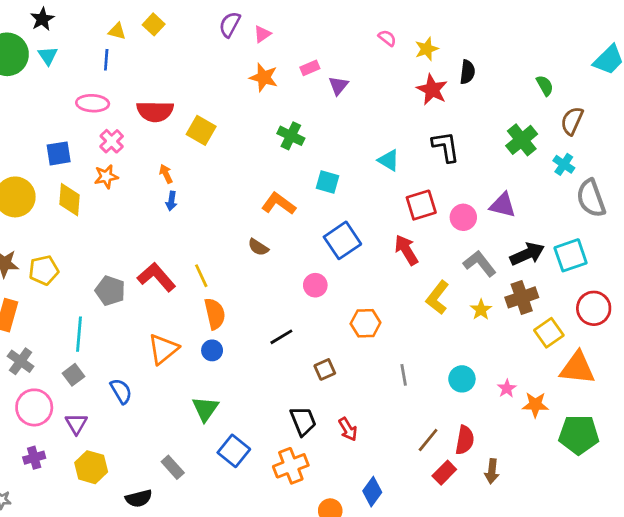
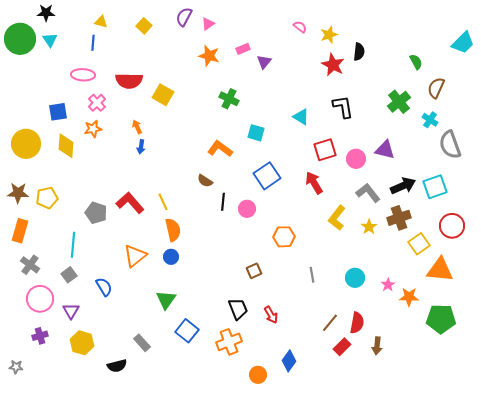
black star: (42, 19) -> (46, 13), turned 30
yellow square: (154, 24) -> (144, 26), moved
black line: (281, 337) -> (223, 202), moved, turned -54

